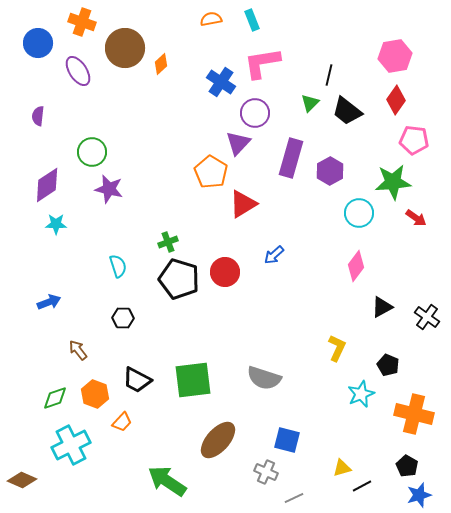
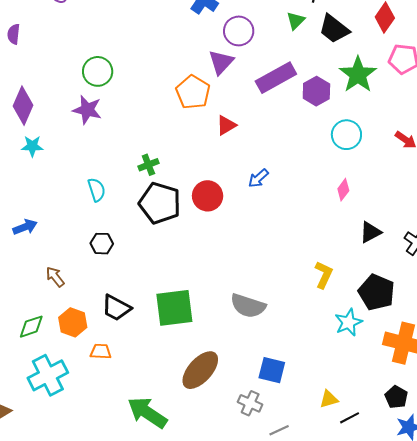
green circle: (92, 152) -> (98, 71), moved
purple rectangle: (291, 158) -> (276, 78), turned 45
green star: (393, 182) -> (358, 75), moved, turned -30
purple diamond: (47, 185) -> (23, 106), turned -33
red triangle: (243, 204) -> (226, 125), size x0.7
pink diamond: (356, 266) -> (343, 190), size x0.7
black pentagon: (388, 365) -> (377, 292), size x1.6
orange trapezoid: (122, 422) -> (101, 351), turned -130

